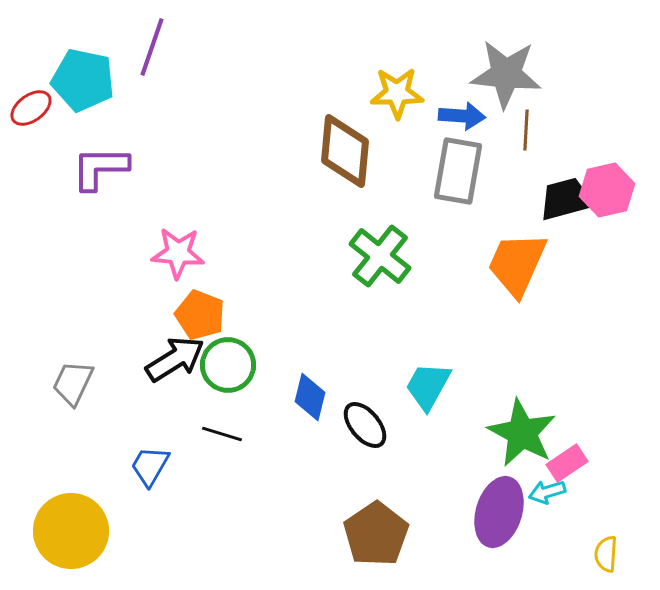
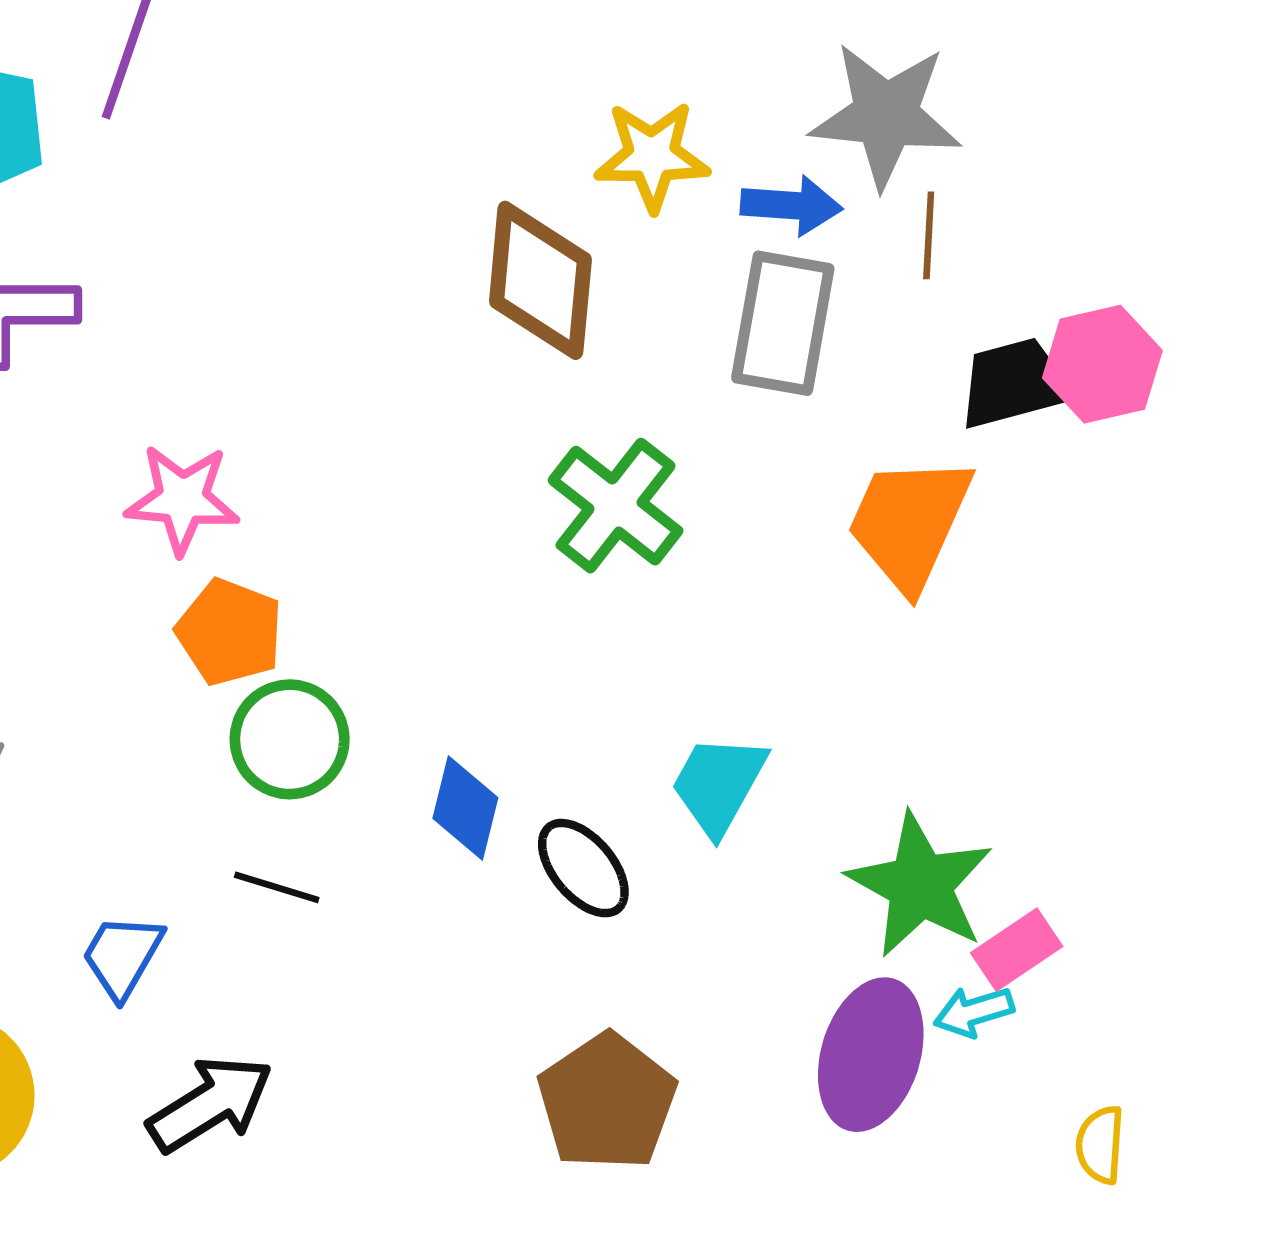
black arrow: (175, 359) -> (210, 1104), moved

